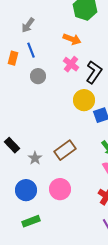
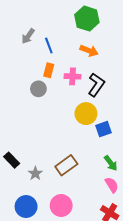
orange arrow: (72, 39) -> (89, 51), moved
blue line: (31, 50) -> (49, 45), moved
orange rectangle: (13, 58) -> (49, 70), moved
pink cross: (71, 64) -> (73, 76), turned -35

